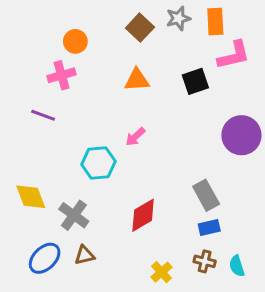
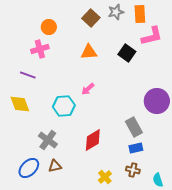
black square: (195, 81) -> (127, 53), turned -36
purple circle: (241, 135) -> (157, 101), moved
yellow diamond: (31, 197) -> (20, 104), moved
cyan semicircle: (237, 266) -> (158, 180), moved

